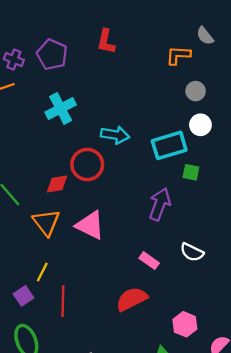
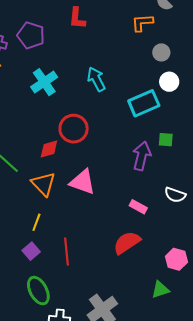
cyan arrow: (115, 135) -> (96, 79), moved, turned -120
green square: (191, 172) -> (166, 140), moved
yellow line: (42, 272) -> (36, 222), moved

